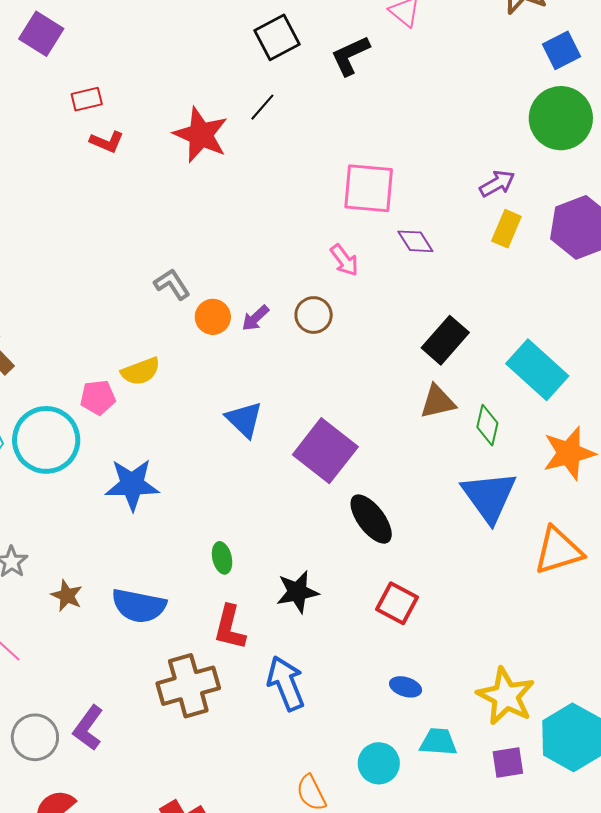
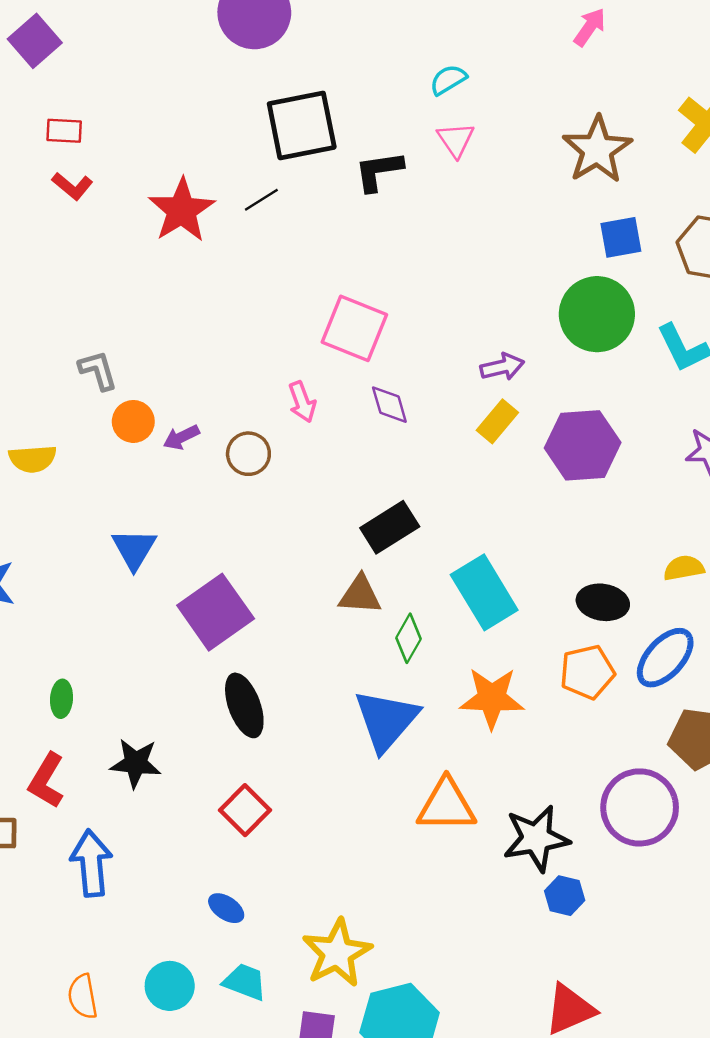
black square: (277, 37) -> (302, 125), size x1.4

